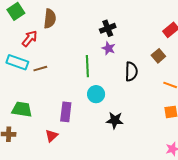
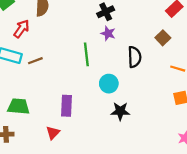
cyan circle: (96, 94) -> (109, 84), moved

